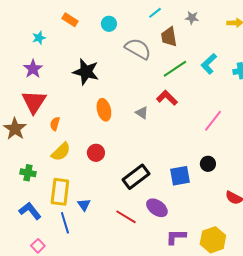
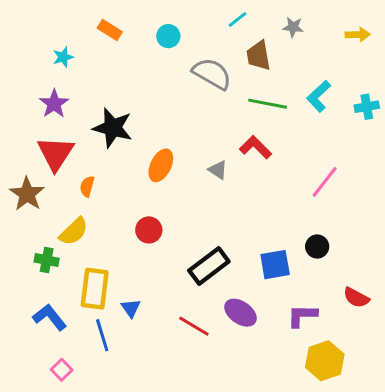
green line: (175, 69) -> (268, 104), turned 45
black star: (86, 72) -> (113, 128), moved
orange ellipse: (104, 110) -> (161, 165), turned 40
yellow semicircle: (61, 152) -> (74, 231), moved
purple L-shape: (176, 237) -> (302, 316), moved

